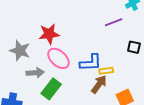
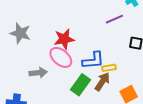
red star: (49, 34) -> (64, 39), moved
gray star: (20, 51) -> (20, 33), moved
green rectangle: (51, 89) -> (81, 85), moved

